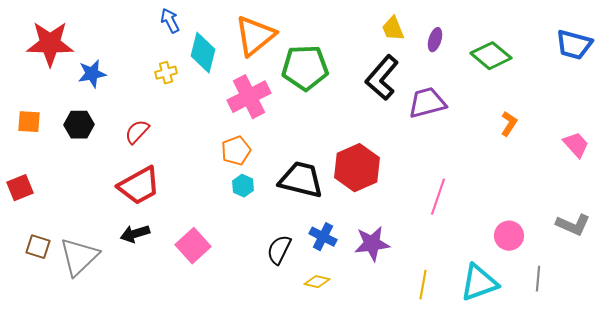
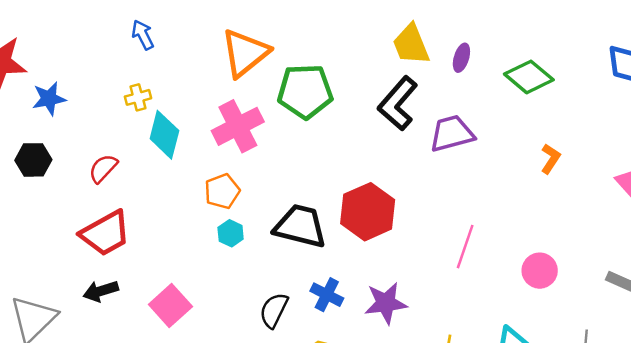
yellow trapezoid: (393, 29) -> (411, 44), size x1.4
cyan diamond: (203, 53) -> (164, 135), moved
pink circle: (509, 236) -> (540, 271), moved

